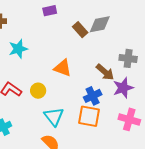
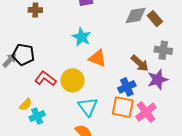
brown rectangle: (80, 30) -> (155, 19), moved
cyan star: (18, 49) -> (82, 37), moved, turned -30
yellow circle: (38, 91) -> (73, 80), size x1.5
pink cross: (129, 119) -> (146, 112), moved, turned 35

